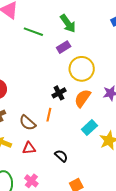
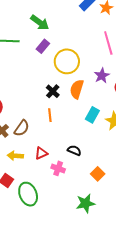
brown semicircle: (28, 123) -> (22, 128), moved, turned -78
pink cross: (31, 181) -> (58, 168), moved

